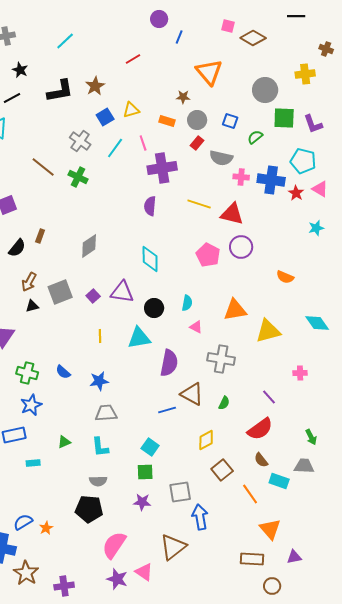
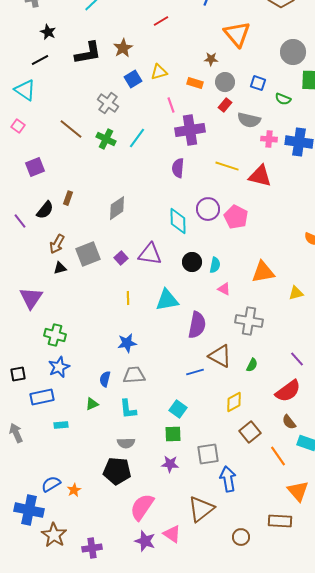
green semicircle: (255, 137) -> (283, 99), turned -119
cyan line: (115, 148) -> (137, 138), moved
purple circle: (241, 247) -> (208, 209), moved
black circle: (154, 308) -> (192, 262), moved
yellow triangle: (268, 331) -> (296, 293), size x0.6
blue semicircle: (63, 372) -> (105, 379), moved, turned 63
brown circle: (272, 586) -> (241, 537), moved

